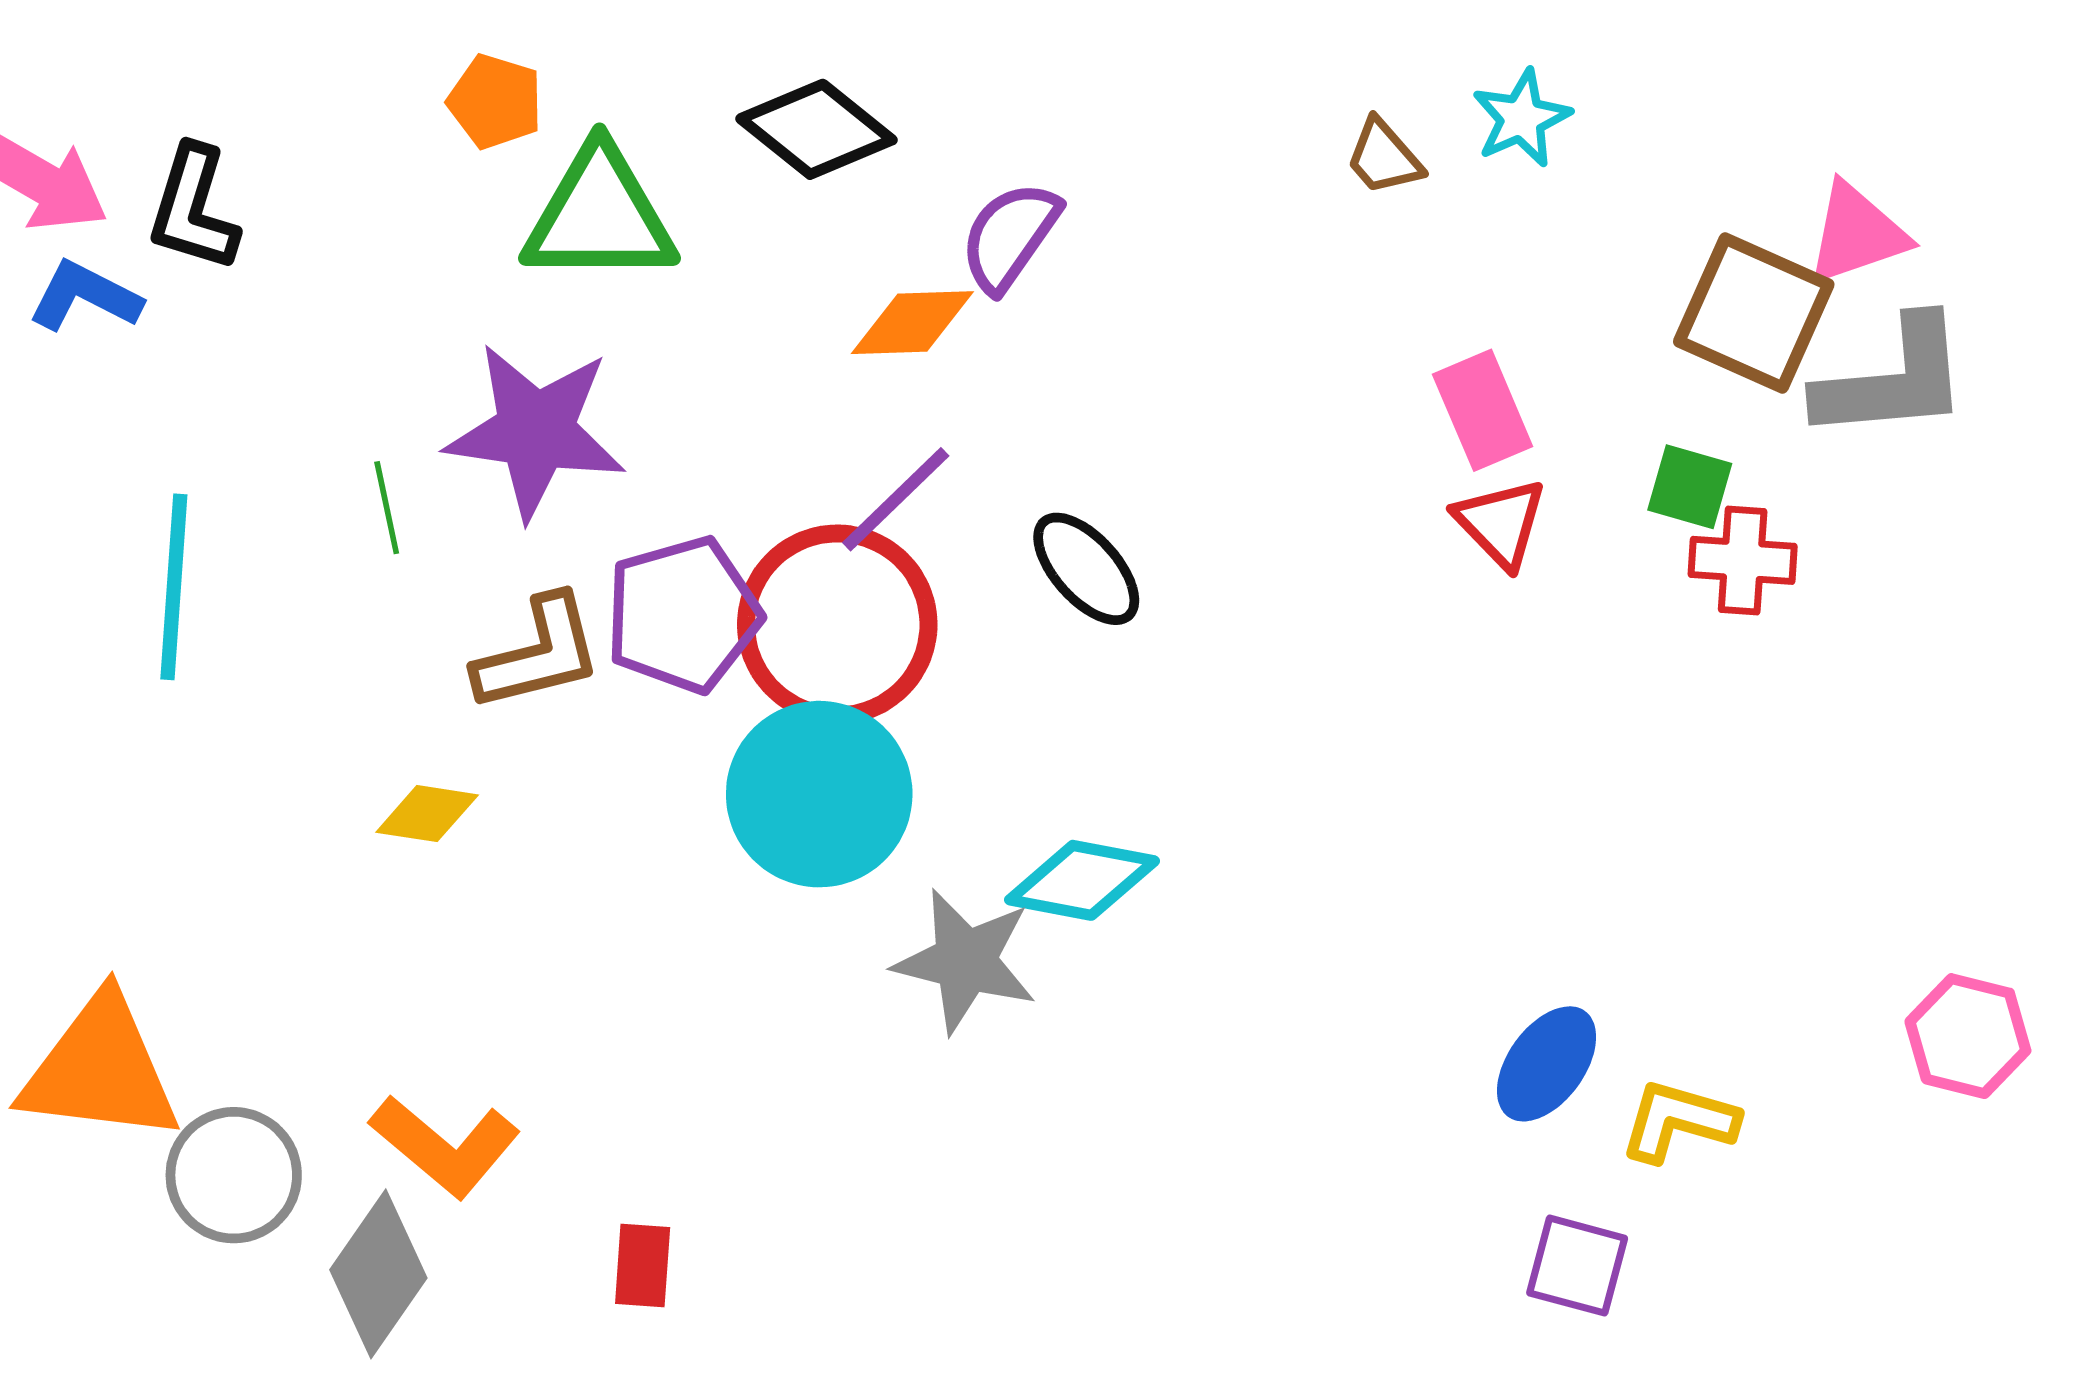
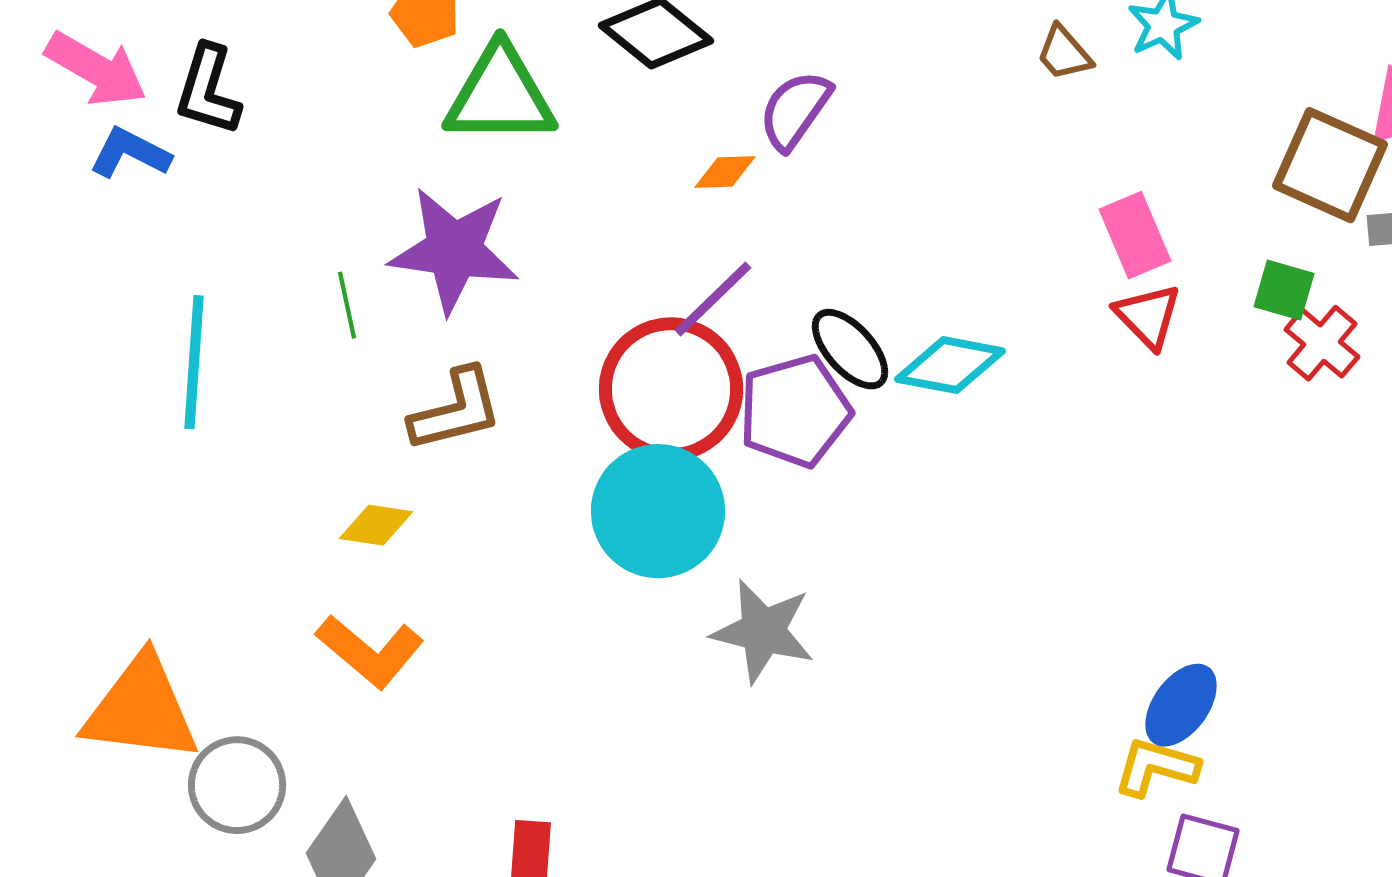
orange diamond: (912, 323) -> (725, 172), size x0.7
red cross: (1743, 560) -> (1322, 343), turned 36
purple pentagon: (683, 615) -> (795, 411), moved
cyan diamond: (1082, 880) -> (950, 365), moved
yellow L-shape: (1679, 1121) -> (1156, 767), moved
orange L-shape: (445, 1146) -> (370, 651), moved

